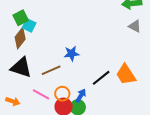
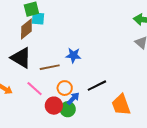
cyan square: (29, 25) -> (38, 18), turned -32
orange trapezoid: (126, 74) -> (121, 105), moved
orange circle: (62, 94) -> (65, 88), moved

